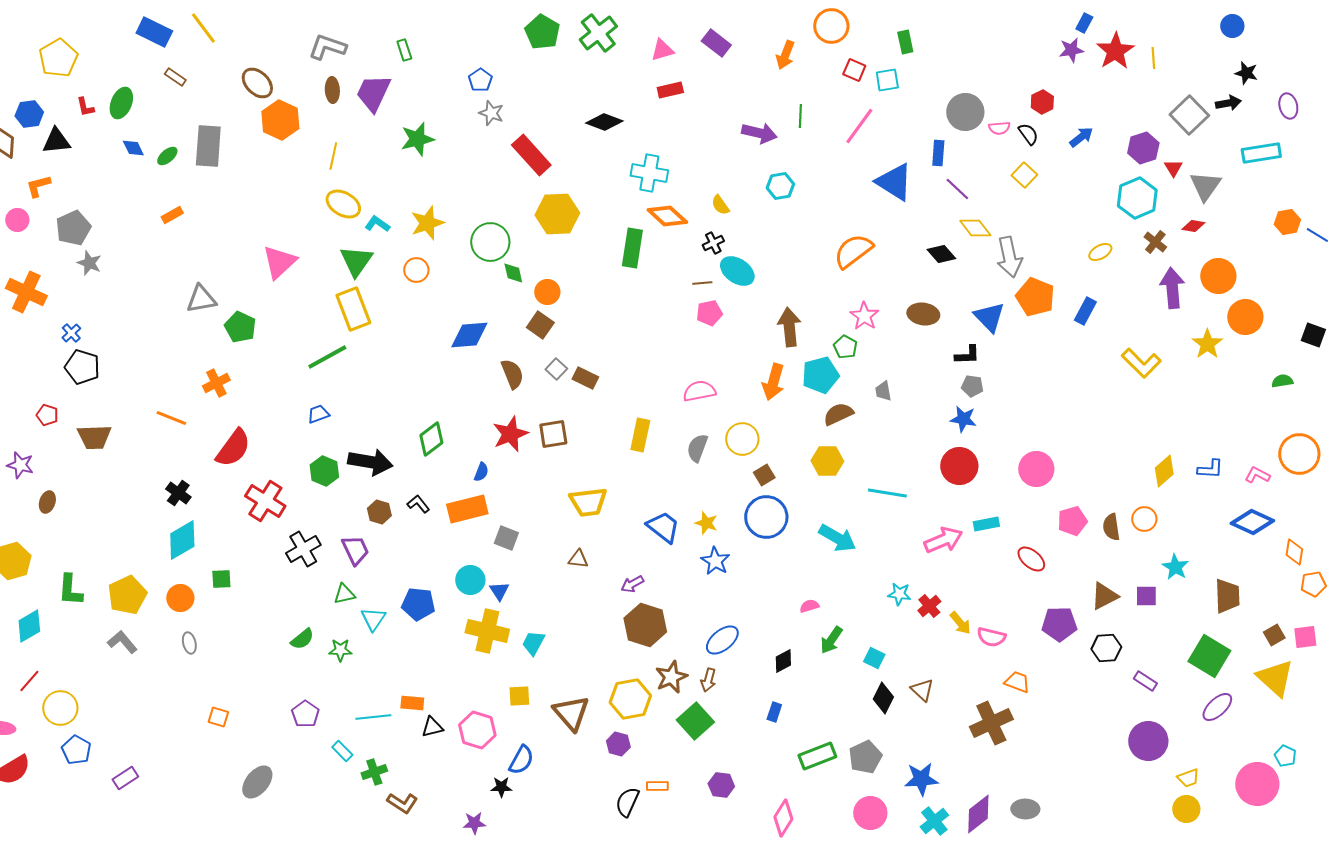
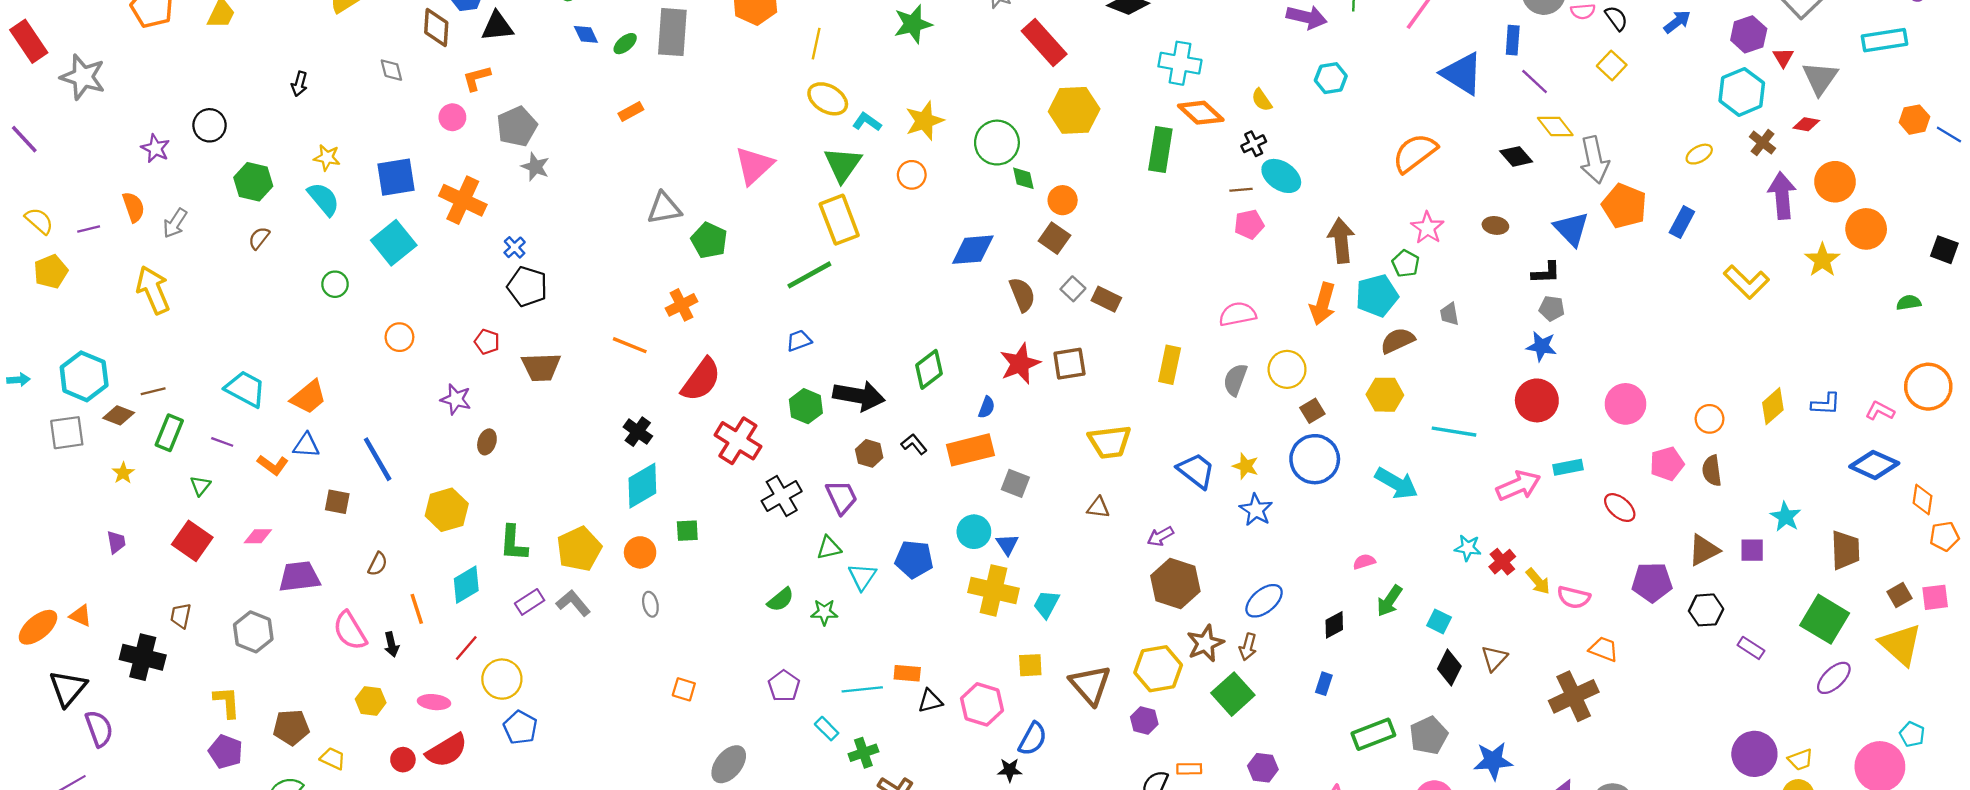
brown ellipse: (923, 314) -> (1495, 225), size x0.7
orange circle: (1144, 519) -> (1710, 419), moved
brown triangle: (922, 690) -> (1494, 658), turned 30
purple circle: (1148, 741) -> (1754, 754), moved
purple rectangle: (125, 778) -> (530, 602), moved

